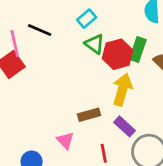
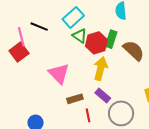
cyan rectangle: (87, 19) -> (73, 17), size x1.5
brown rectangle: (89, 115) -> (75, 99), moved
pink triangle: (65, 140) -> (59, 74), moved, size x1.6

